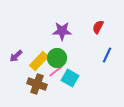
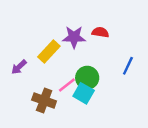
red semicircle: (98, 27) -> (100, 32), moved, turned 72
green circle: (57, 58) -> (87, 78), moved
yellow rectangle: (39, 61) -> (49, 51), moved

